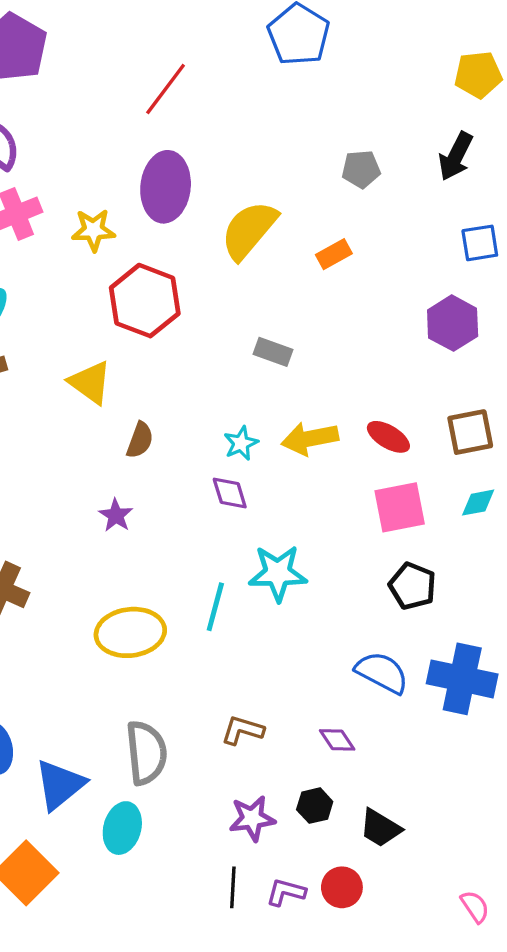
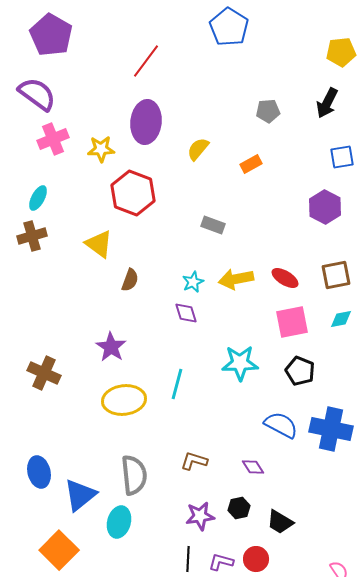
yellow semicircle: (249, 230) -> (198, 149), size x0.6
purple star: (116, 515) -> (111, 347), moved, size x1.4
cyan star: (278, 573) -> (240, 363), moved

